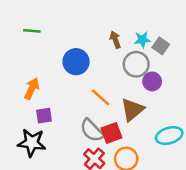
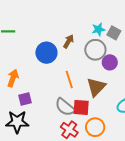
brown arrow: (115, 40) -> (68, 41), moved, turned 56
orange line: (101, 97) -> (69, 80), turned 36
red square: (111, 133) -> (81, 107), turned 30

